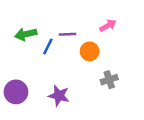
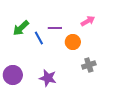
green arrow: (26, 34) -> (21, 28), turned -30
blue line: (48, 47) -> (39, 38), turned -56

